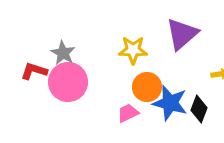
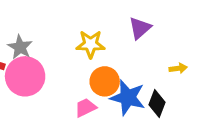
purple triangle: (182, 34) -> (140, 28), size x0.7

